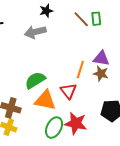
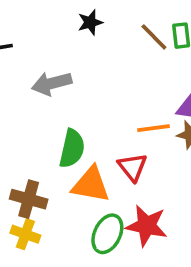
gray arrow: (35, 32) -> (52, 83), moved
orange line: (80, 70) -> (154, 128), turned 66
green semicircle: (35, 80) -> (72, 149), turned 135

